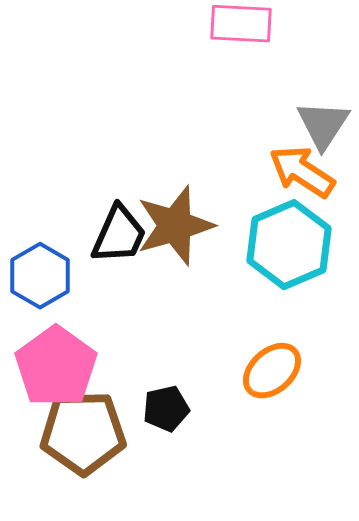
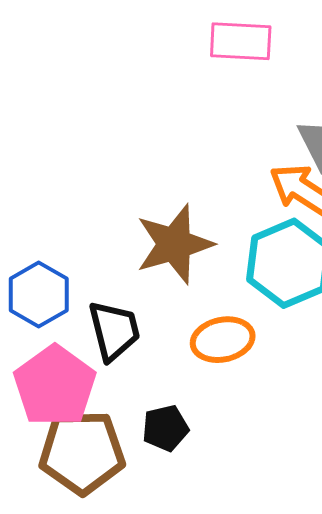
black trapezoid: (119, 235) -> (114, 331), moved, turned -38
orange ellipse: (272, 371) -> (223, 340), moved, turned 30

